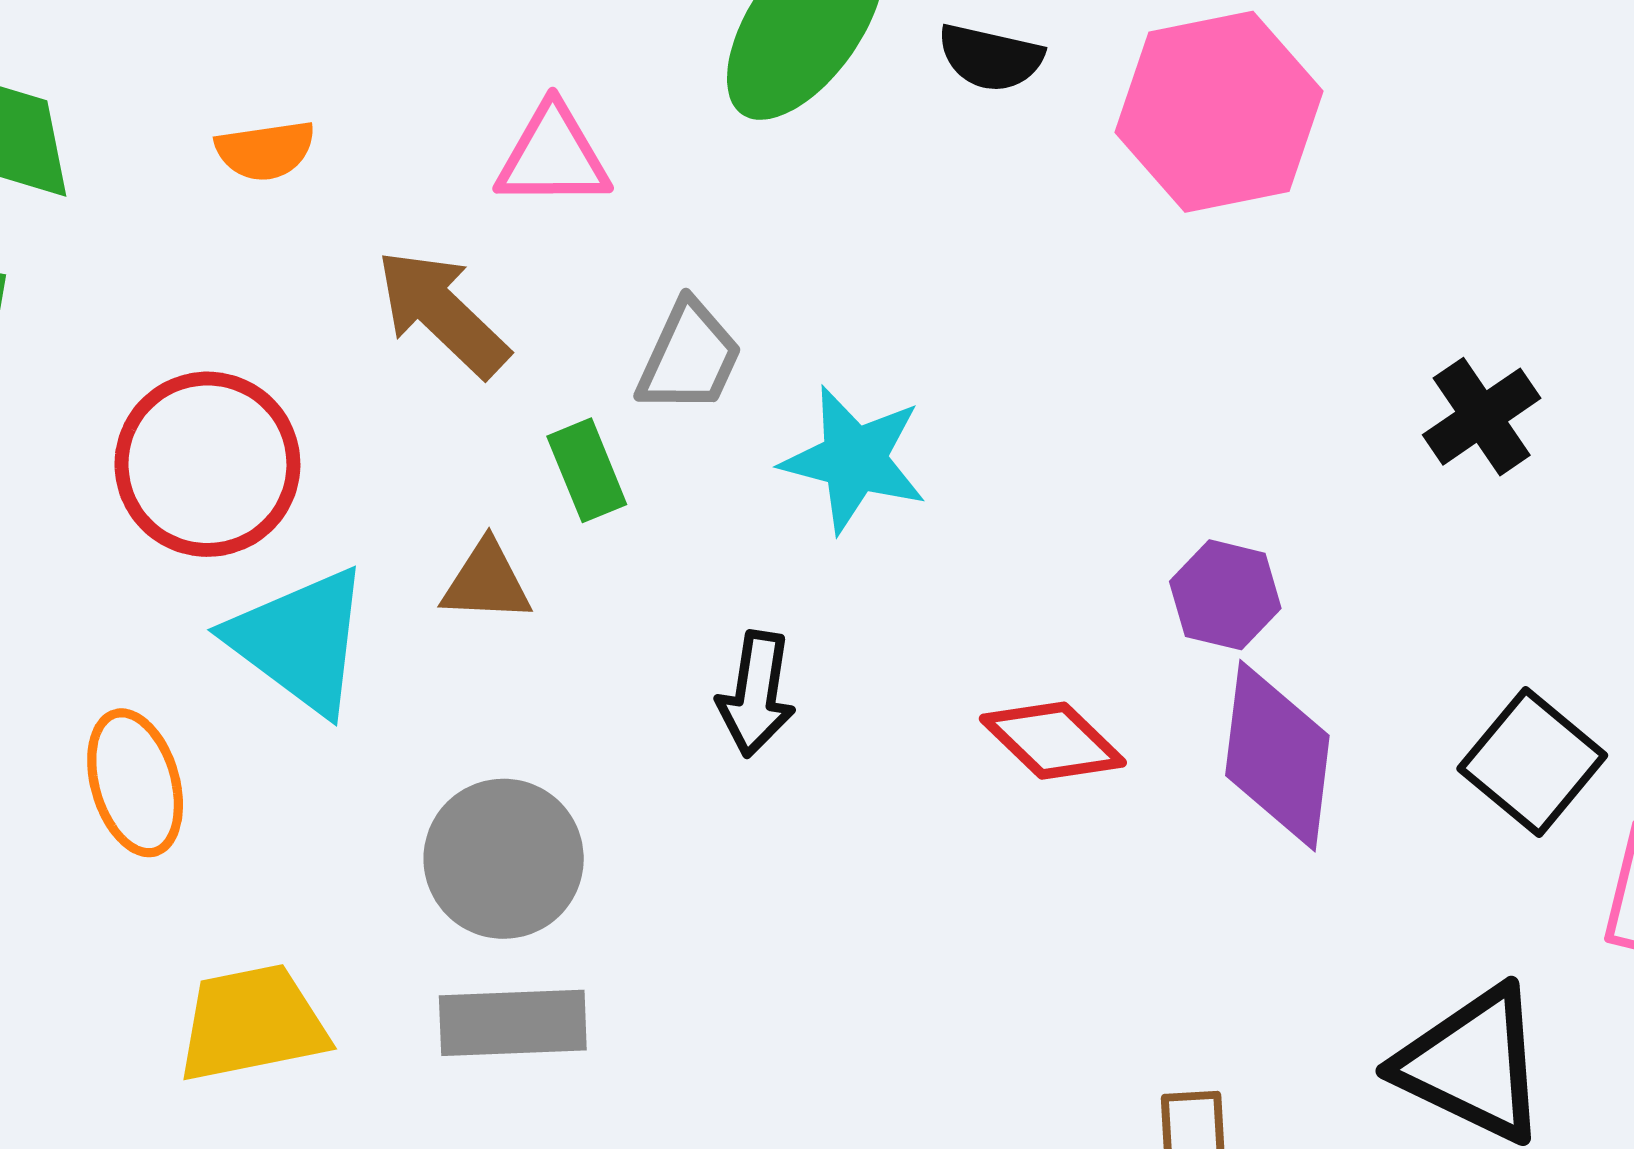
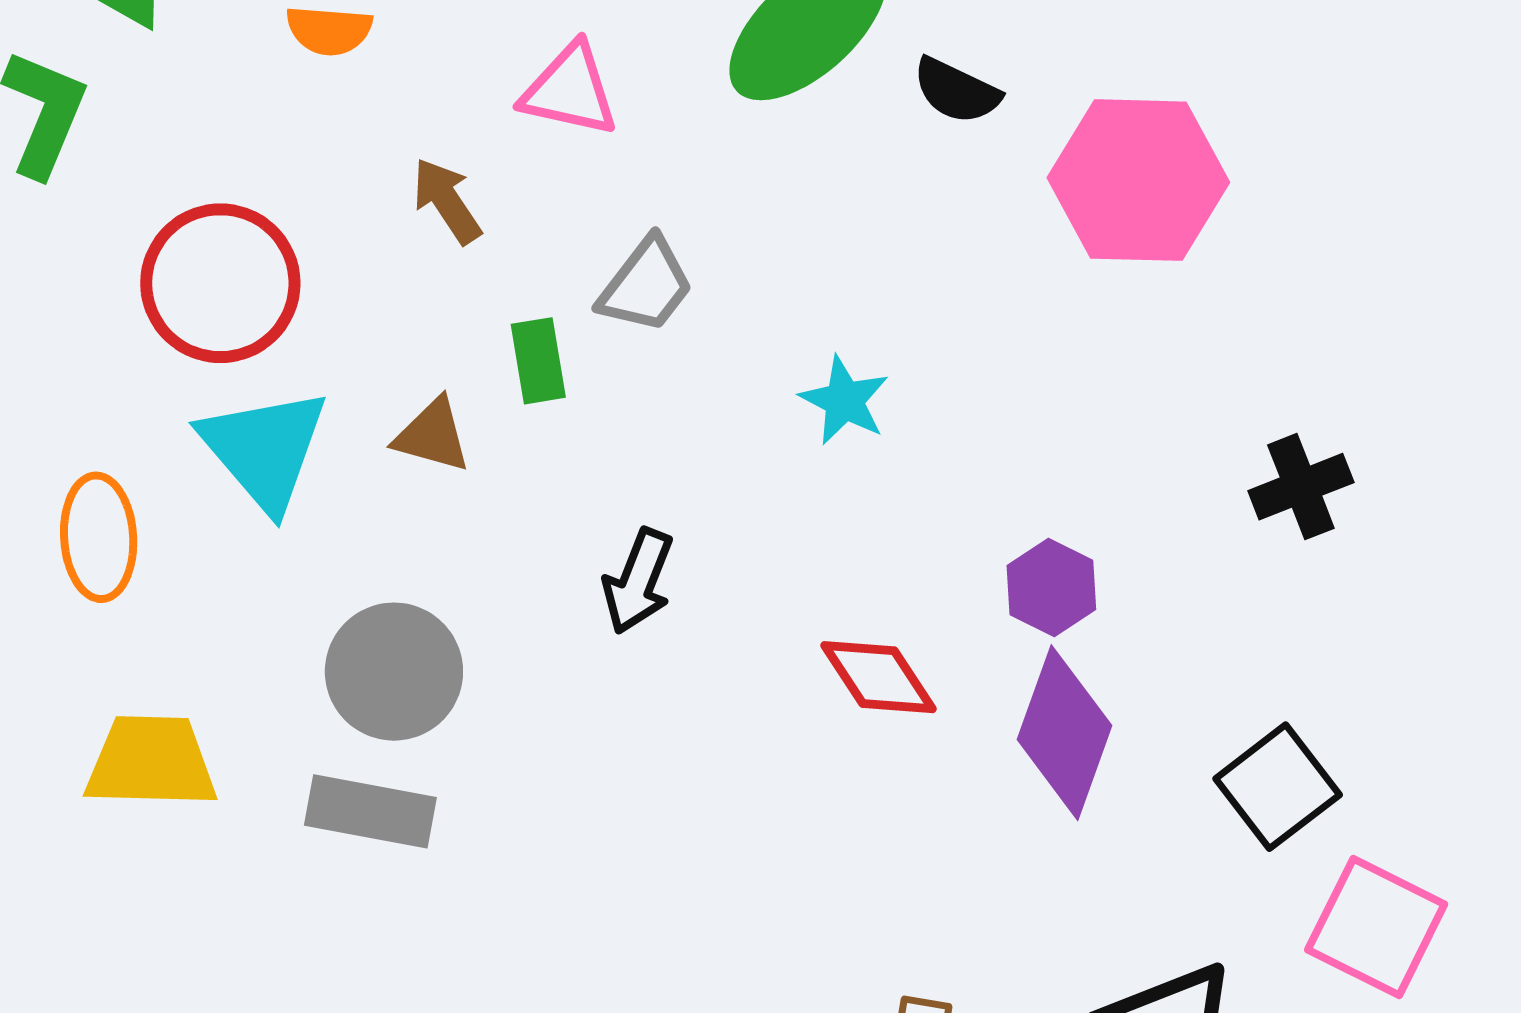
brown arrow: (442, 313) -> (447, 201), size x0.7
cyan star: (854, 459) -> (844, 401), moved, size x0.7

